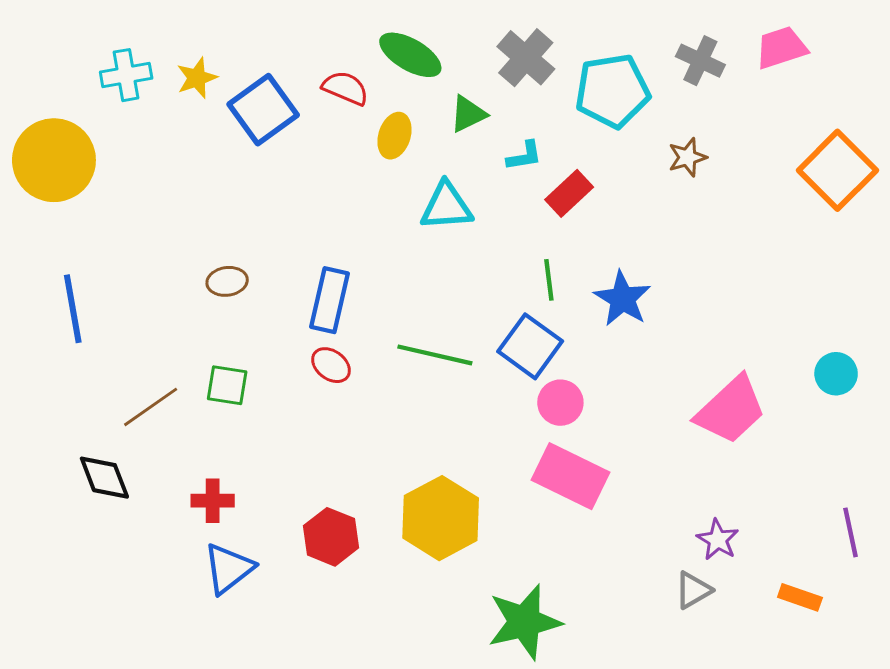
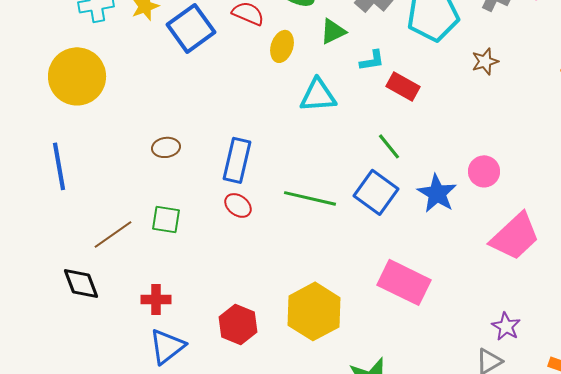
yellow circle: (54, 160) -> (77, 76), moved
red rectangle: (569, 193) -> (403, 86), turned 72
green line: (549, 280) -> (389, 146), turned -32
blue star: (622, 299) -> (437, 193), moved
pink circle: (560, 403) -> (484, 171), moved

